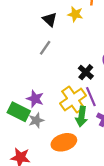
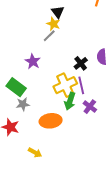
yellow star: (75, 14) -> (53, 24), moved
purple star: (35, 99) -> (33, 61), moved
gray star: (36, 120) -> (23, 104), moved

